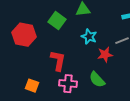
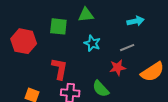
green square: (57, 21) -> (58, 26), turned -30
red star: (105, 55) -> (118, 68), moved

